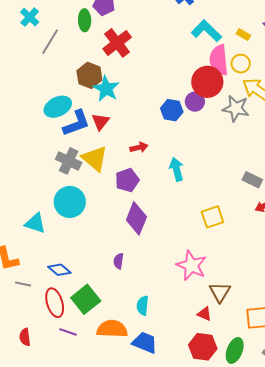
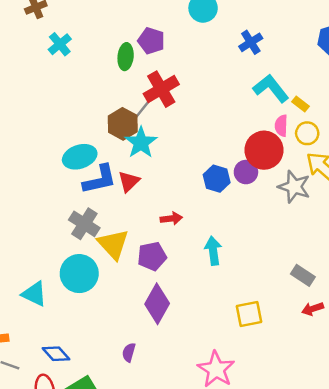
yellow rectangle: (243, 35) -> (301, 104), moved
gray line: (50, 42) -> (142, 110), moved
pink semicircle: (219, 60) -> (281, 126), size x0.6
yellow triangle: (95, 158) -> (113, 244), moved

